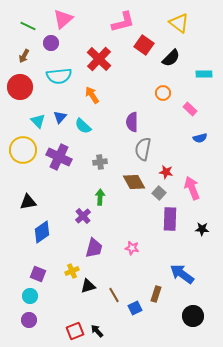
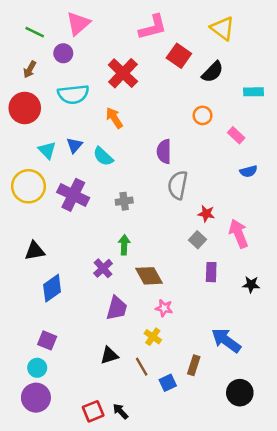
brown diamond: (134, 182) -> (149, 276), moved
purple rectangle: (170, 219) -> (211, 272), size x0.7
yellow cross: (72, 271) -> (153, 337), moved, turned -32
purple circle: (29, 320) -> (36, 398), size x1.5

